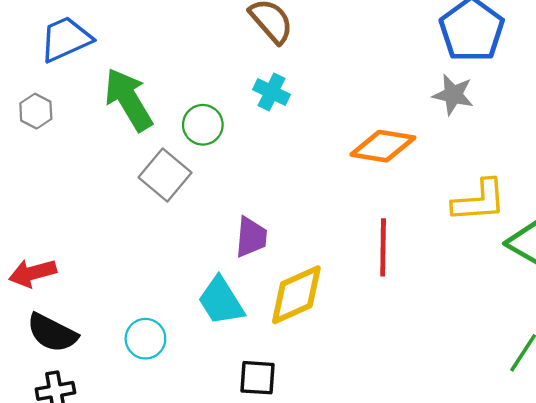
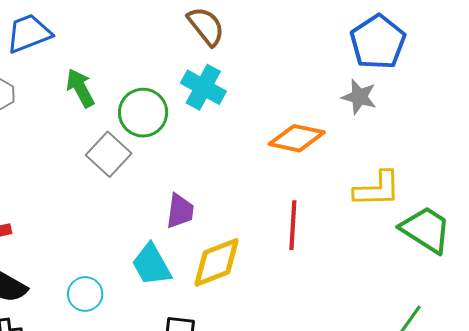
cyan cross: (271, 92) -> (203, 87), size x1.4
green arrow: (129, 100) -> (80, 88), size x0.7
green circle: (203, 125) -> (143, 113), size x1.4

